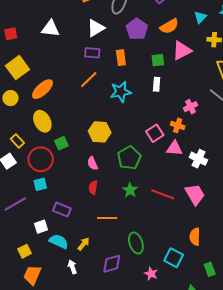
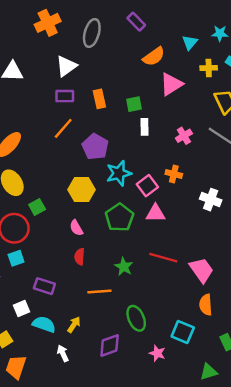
purple pentagon: (137, 29) -> (95, 147), moved
green square: (158, 60) -> (134, 104), moved
cyan star: (121, 92) -> (119, 173), moved
pink cross: (191, 107) -> (184, 136), moved
pink triangle: (174, 148) -> (155, 213), moved
white cross: (198, 159) -> (211, 200), moved
green star: (130, 190) -> (124, 267), moved
pink trapezoid: (195, 194) -> (201, 270), moved

